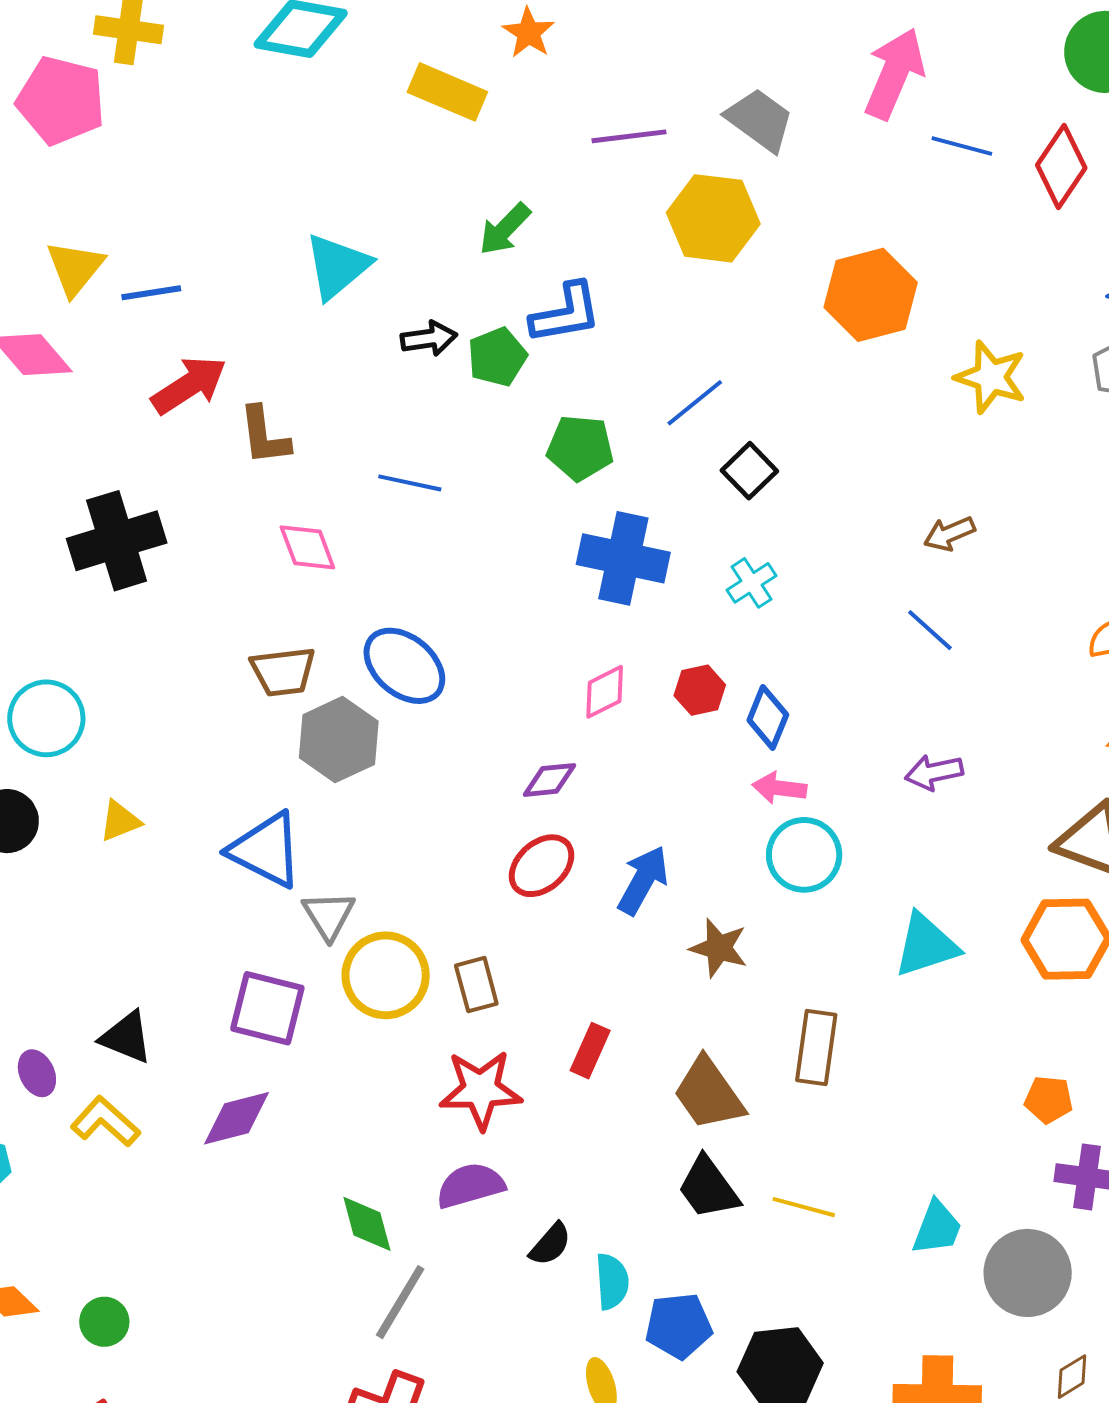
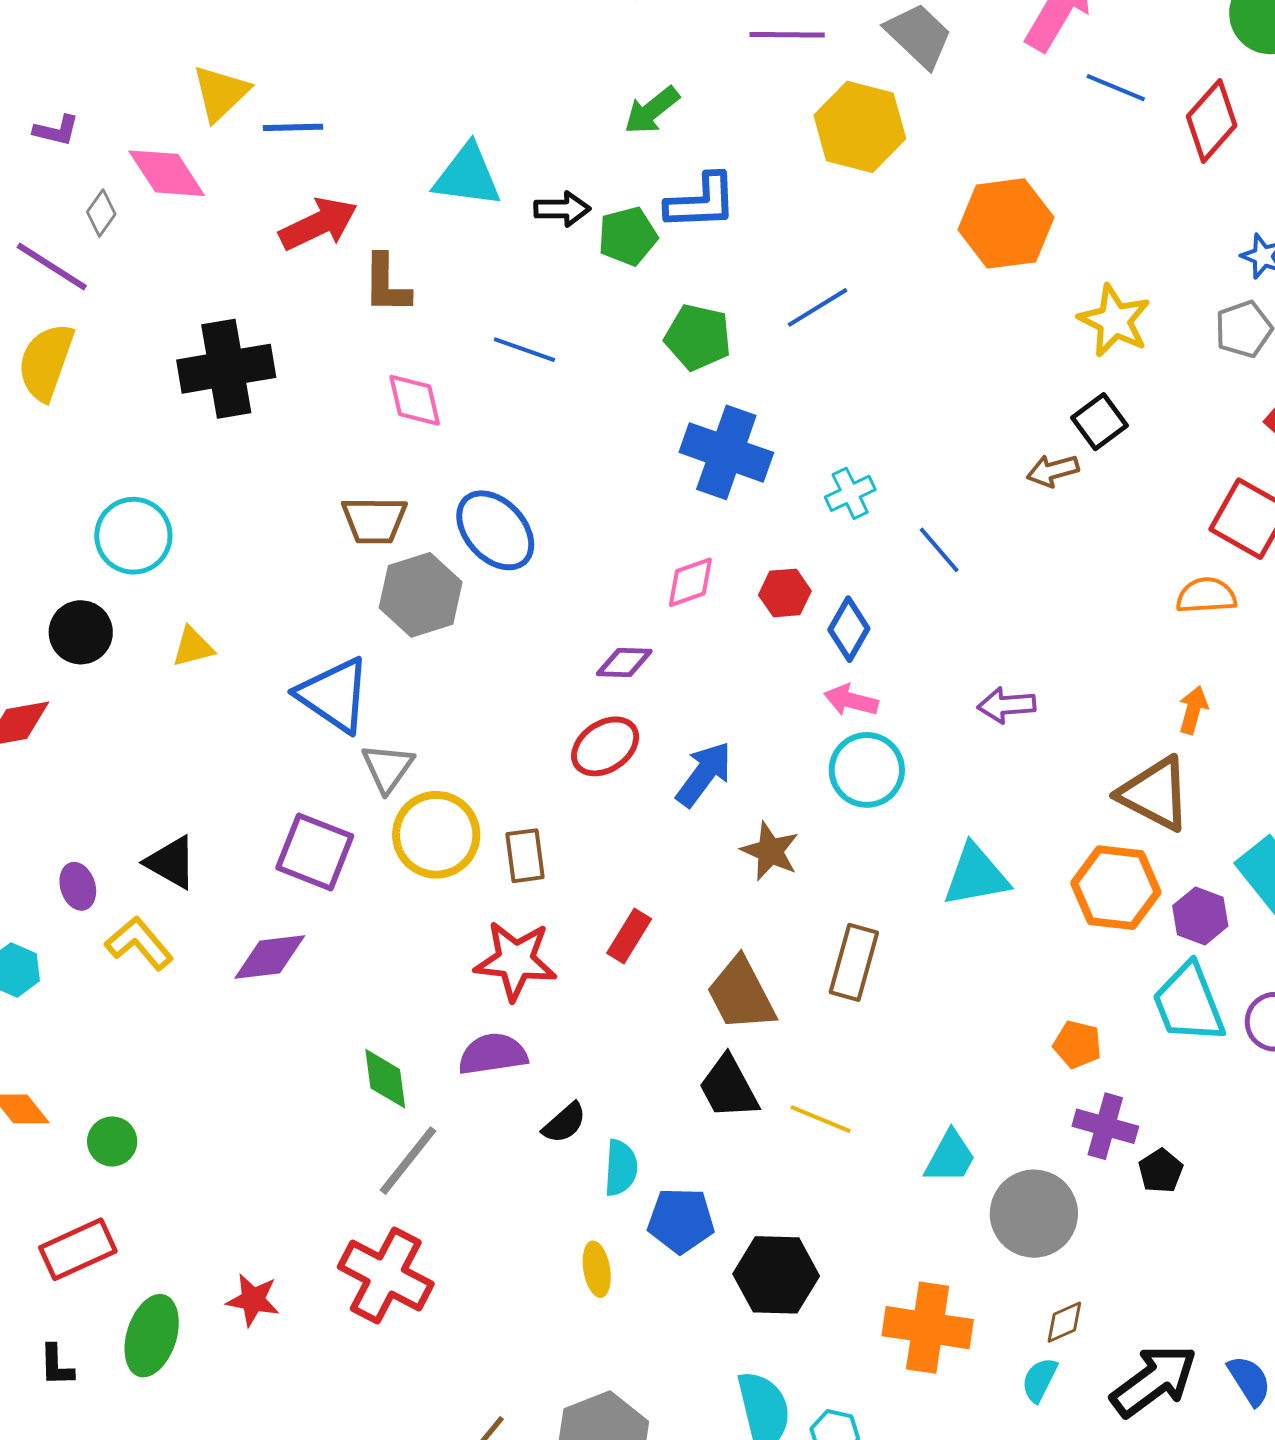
cyan triangle: (337, 266) -> (467, 176), moved, turned 40
black square: (749, 471) -> (1100, 422), moved
blue line: (930, 630) -> (939, 550), moved

